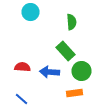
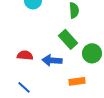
green circle: (82, 71) -> (92, 53), moved

